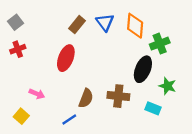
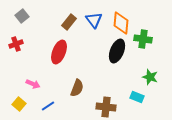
gray square: (16, 22) -> (22, 16), moved
green cross: (160, 44) -> (143, 39), turned 30
black ellipse: (143, 69) -> (117, 51), moved
brown cross: (118, 96) -> (106, 107), moved
blue line: (69, 119) -> (48, 106), moved

